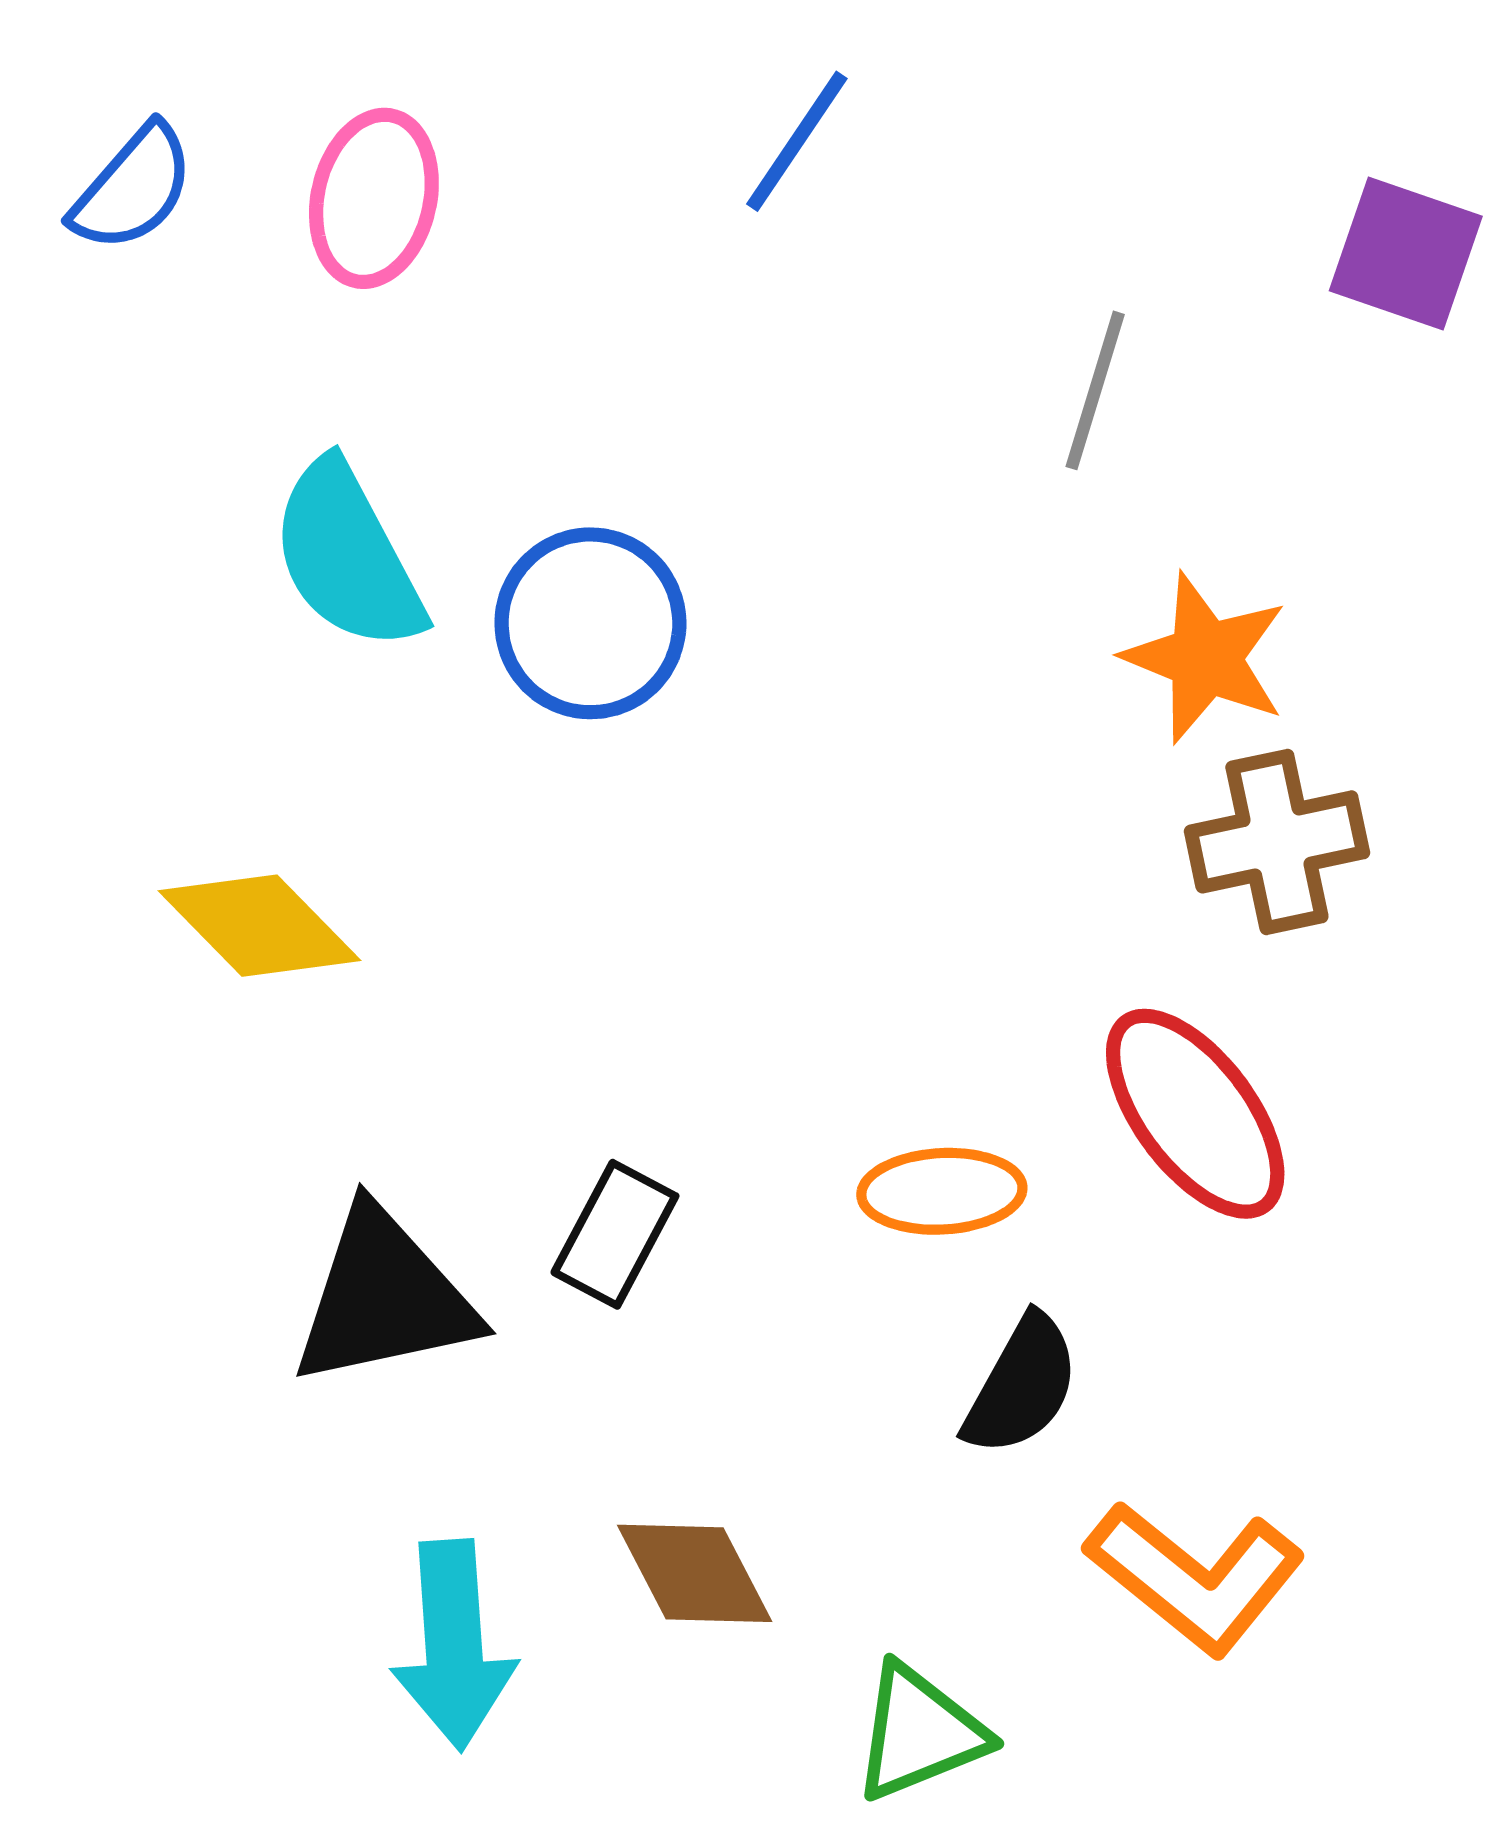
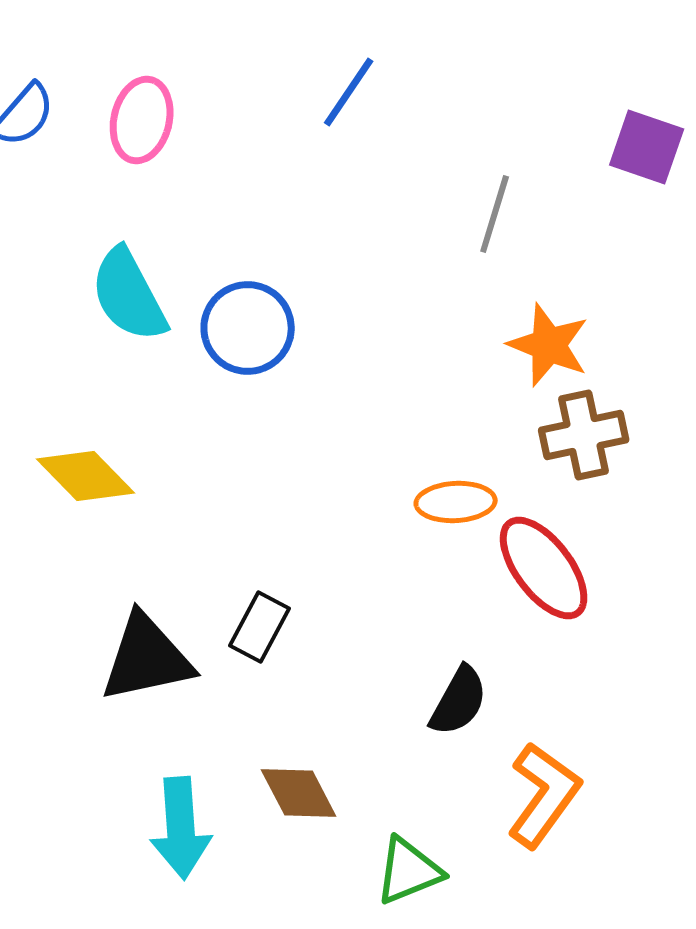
orange ellipse: (942, 1191) -> (456, 502), moved
orange L-shape: (1195, 1577) -> (544, 795), turned -93

